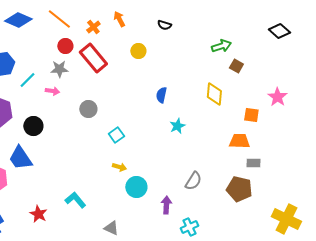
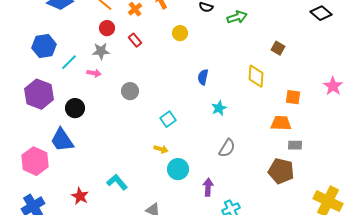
green arrow: (221, 46) -> (237, 17), moved
red rectangle: (93, 58) -> (135, 40), size x0.5
pink star: (277, 97) -> (333, 86), moved
cyan square: (116, 135) -> (168, 119), moved
gray semicircle: (193, 181) -> (227, 148), moved

